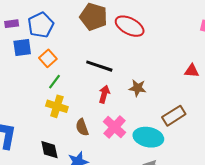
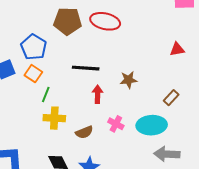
blue pentagon: (41, 25) -> (34, 47), moved
brown rectangle: (174, 116) -> (171, 98), size x0.7
brown semicircle: (82, 127) -> (84, 132), turned -78
pink cross: (114, 127) -> (116, 124), size x0.7

